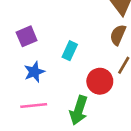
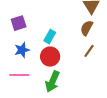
red circle: (100, 81) -> (50, 57), moved

